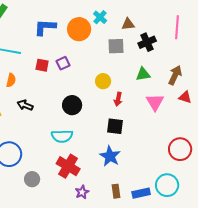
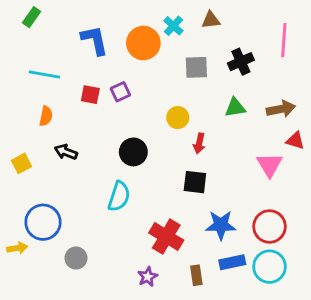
brown triangle: (128, 24) -> (211, 20), moved
blue L-shape: (45, 27) -> (95, 40), turned 75
brown arrow: (175, 75) -> (281, 109), turned 54
pink triangle: (155, 102) -> (269, 165), moved
cyan semicircle: (62, 136) -> (119, 196), turned -70
red circle: (180, 149) -> (269, 226), moved
blue star: (110, 156) -> (221, 225), moved, turned -30
red cross: (68, 166) -> (166, 237), moved
blue rectangle: (141, 193) -> (232, 262), moved

